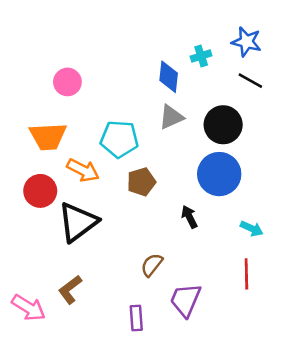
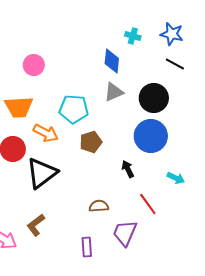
cyan cross: (201, 56) -> (133, 36), moved, turned 35
brown semicircle: (152, 265) -> (99, 206), turned 48
red line: (246, 274) -> (148, 204), moved, turned -35

